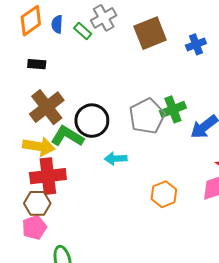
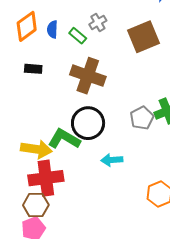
gray cross: (104, 18) -> (98, 22), size x0.7
brown cross: (47, 107) -> (88, 76), moved, turned -32
gray pentagon: (147, 116) -> (142, 118), size x0.7

